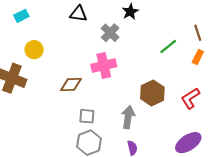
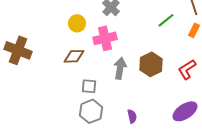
yellow circle: (34, 50) -> (77, 23), moved
gray arrow: (128, 117) -> (120, 68), moved

